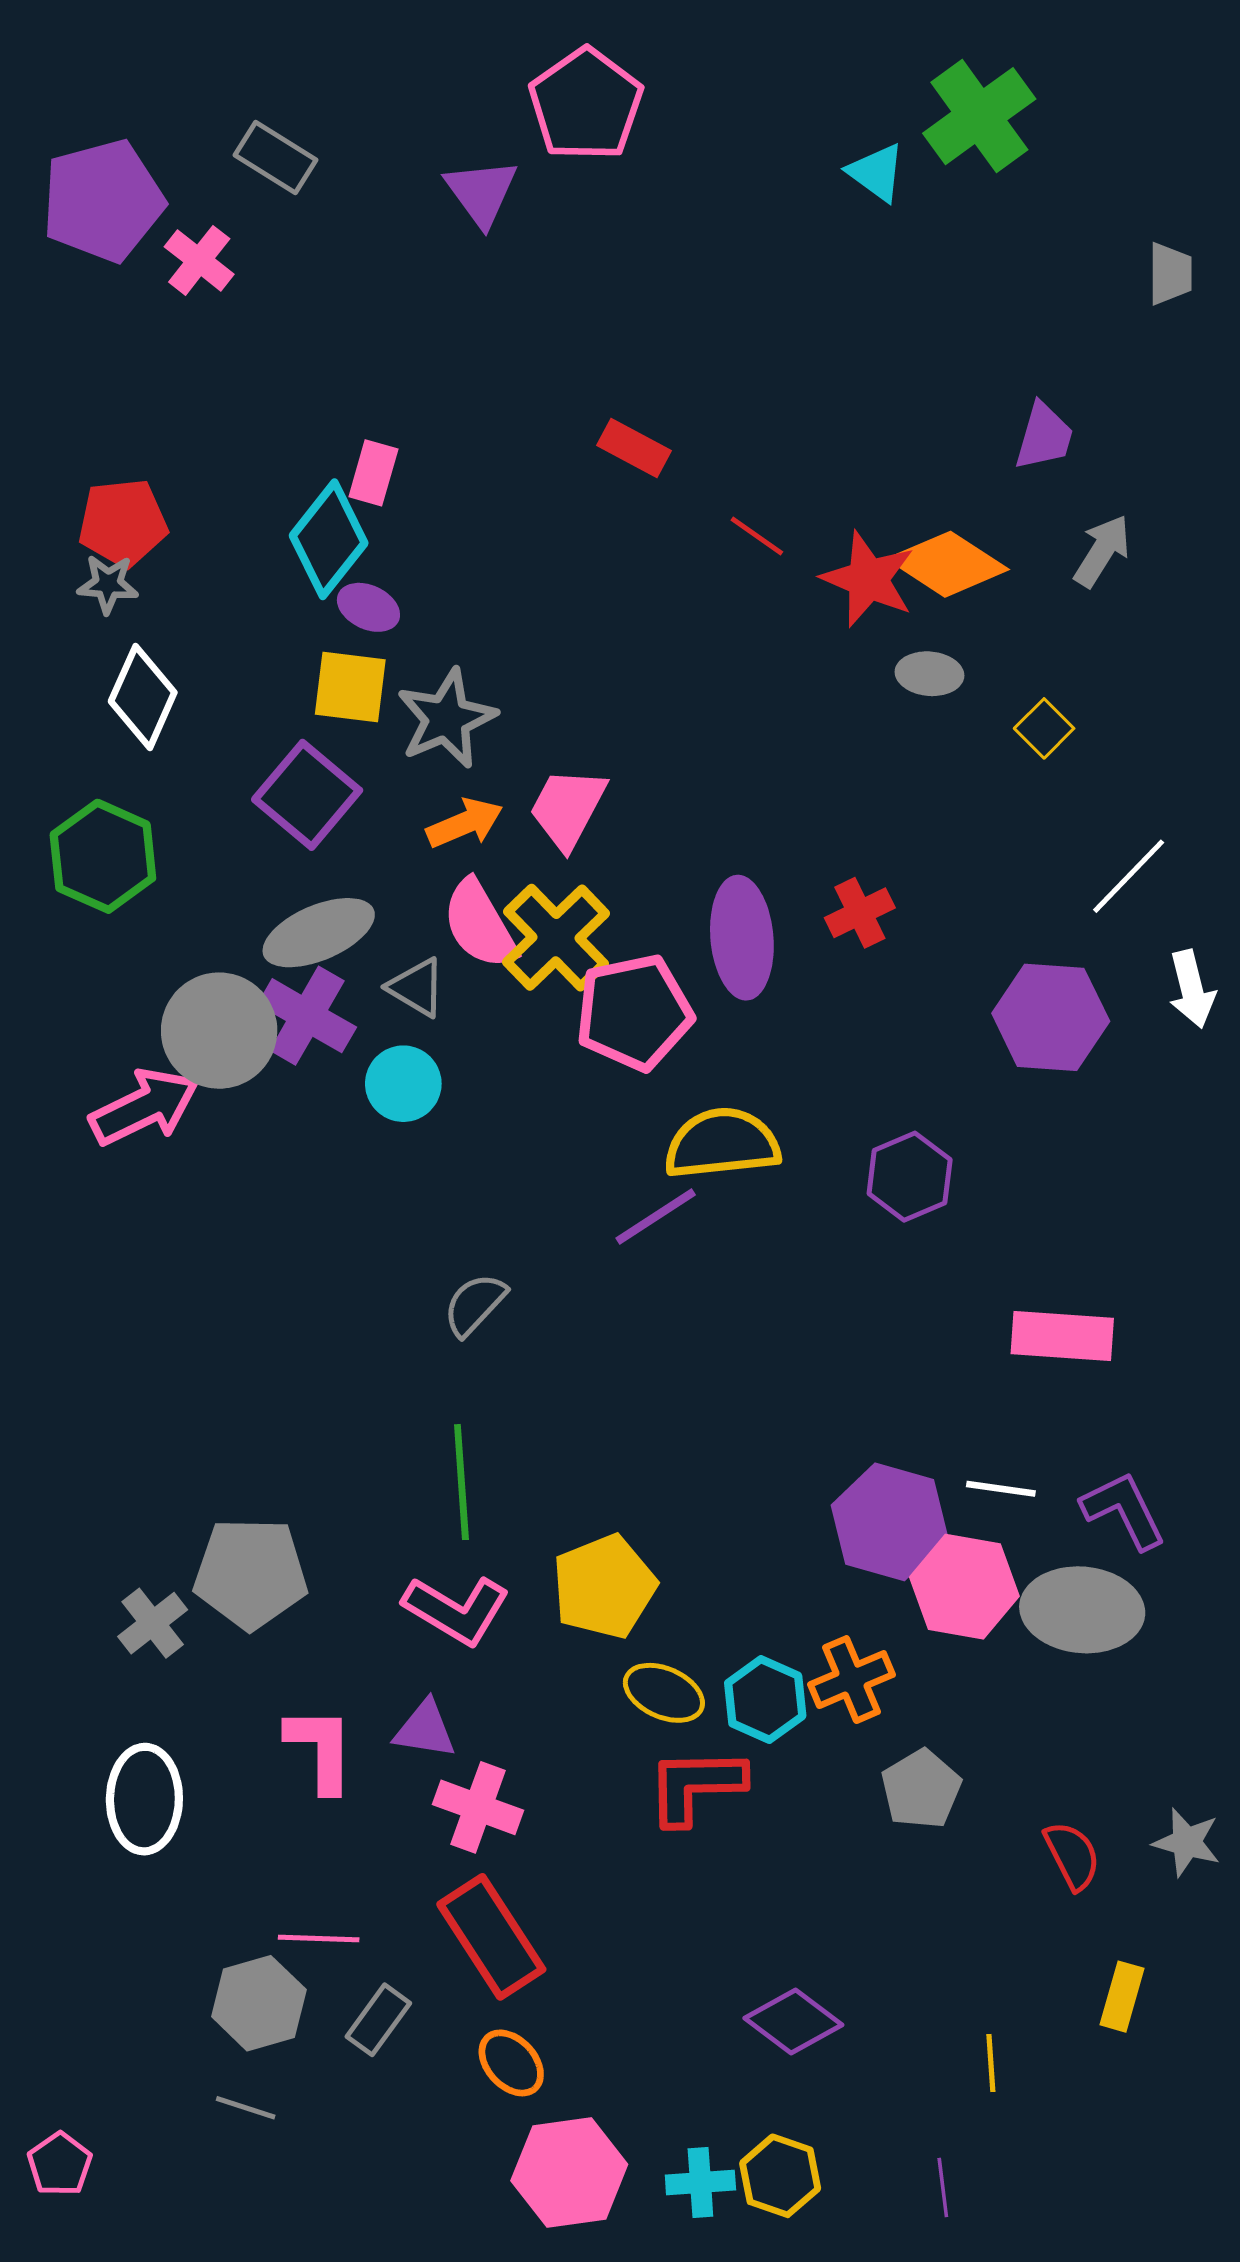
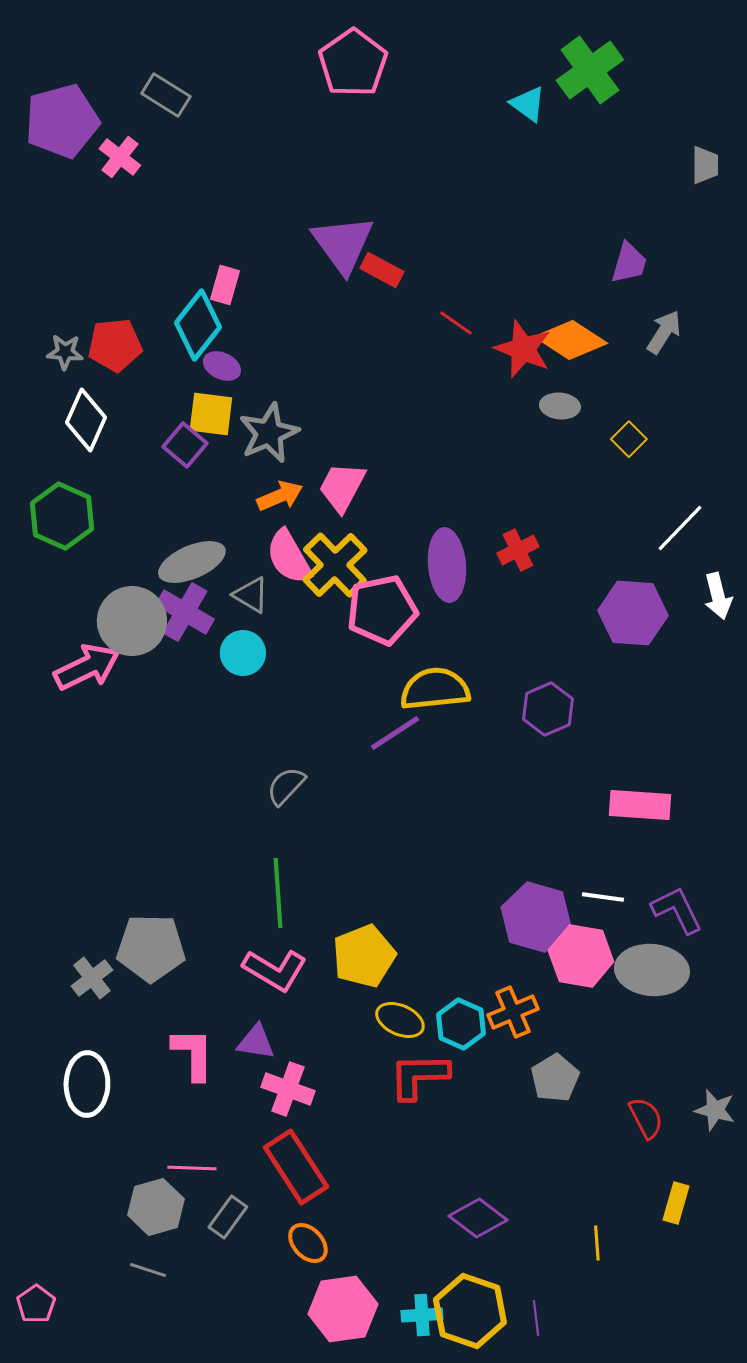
purple triangle: (481, 192) -> (343, 244), moved, size x1.4
red pentagon: (123, 523) -> (115, 345), moved
purple square: (307, 795) -> (185, 445), moved, size x0.7
yellow hexagon: (780, 2176) -> (470, 1311), size x1.5
purple line: (943, 2187) -> (536, 1318), moved

